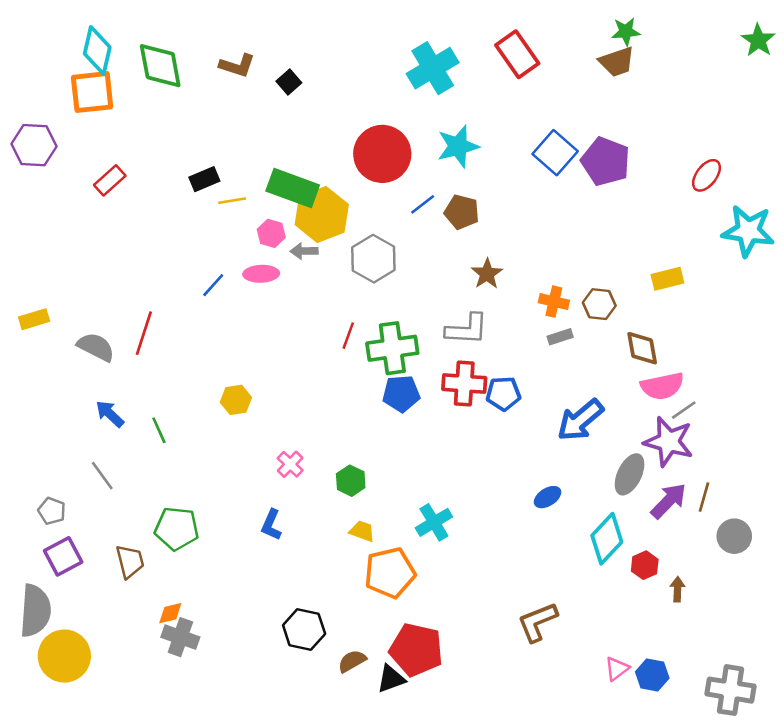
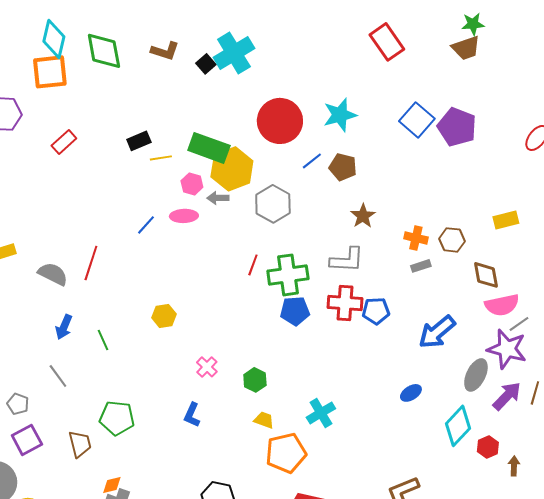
cyan cross: (433, 68) -> (234, 53), moved
blue arrow: (110, 414) -> (64, 327), turned -110

